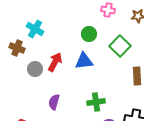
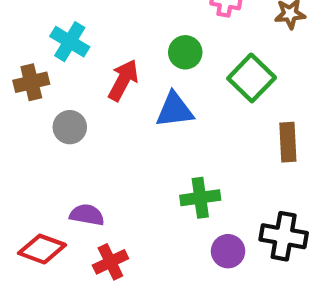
brown cross: (17, 48) -> (31, 82), turned -35
red arrow: (55, 62) -> (123, 80), moved
purple semicircle: (54, 102) -> (87, 215), moved, turned 84

